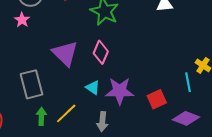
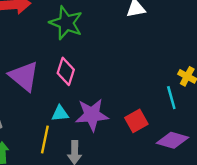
cyan triangle: (93, 88) -> (60, 113), turned -35
yellow line: (66, 113) -> (45, 139), moved, turned -30

